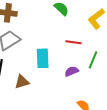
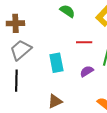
brown triangle: (22, 82) -> (55, 101), moved

